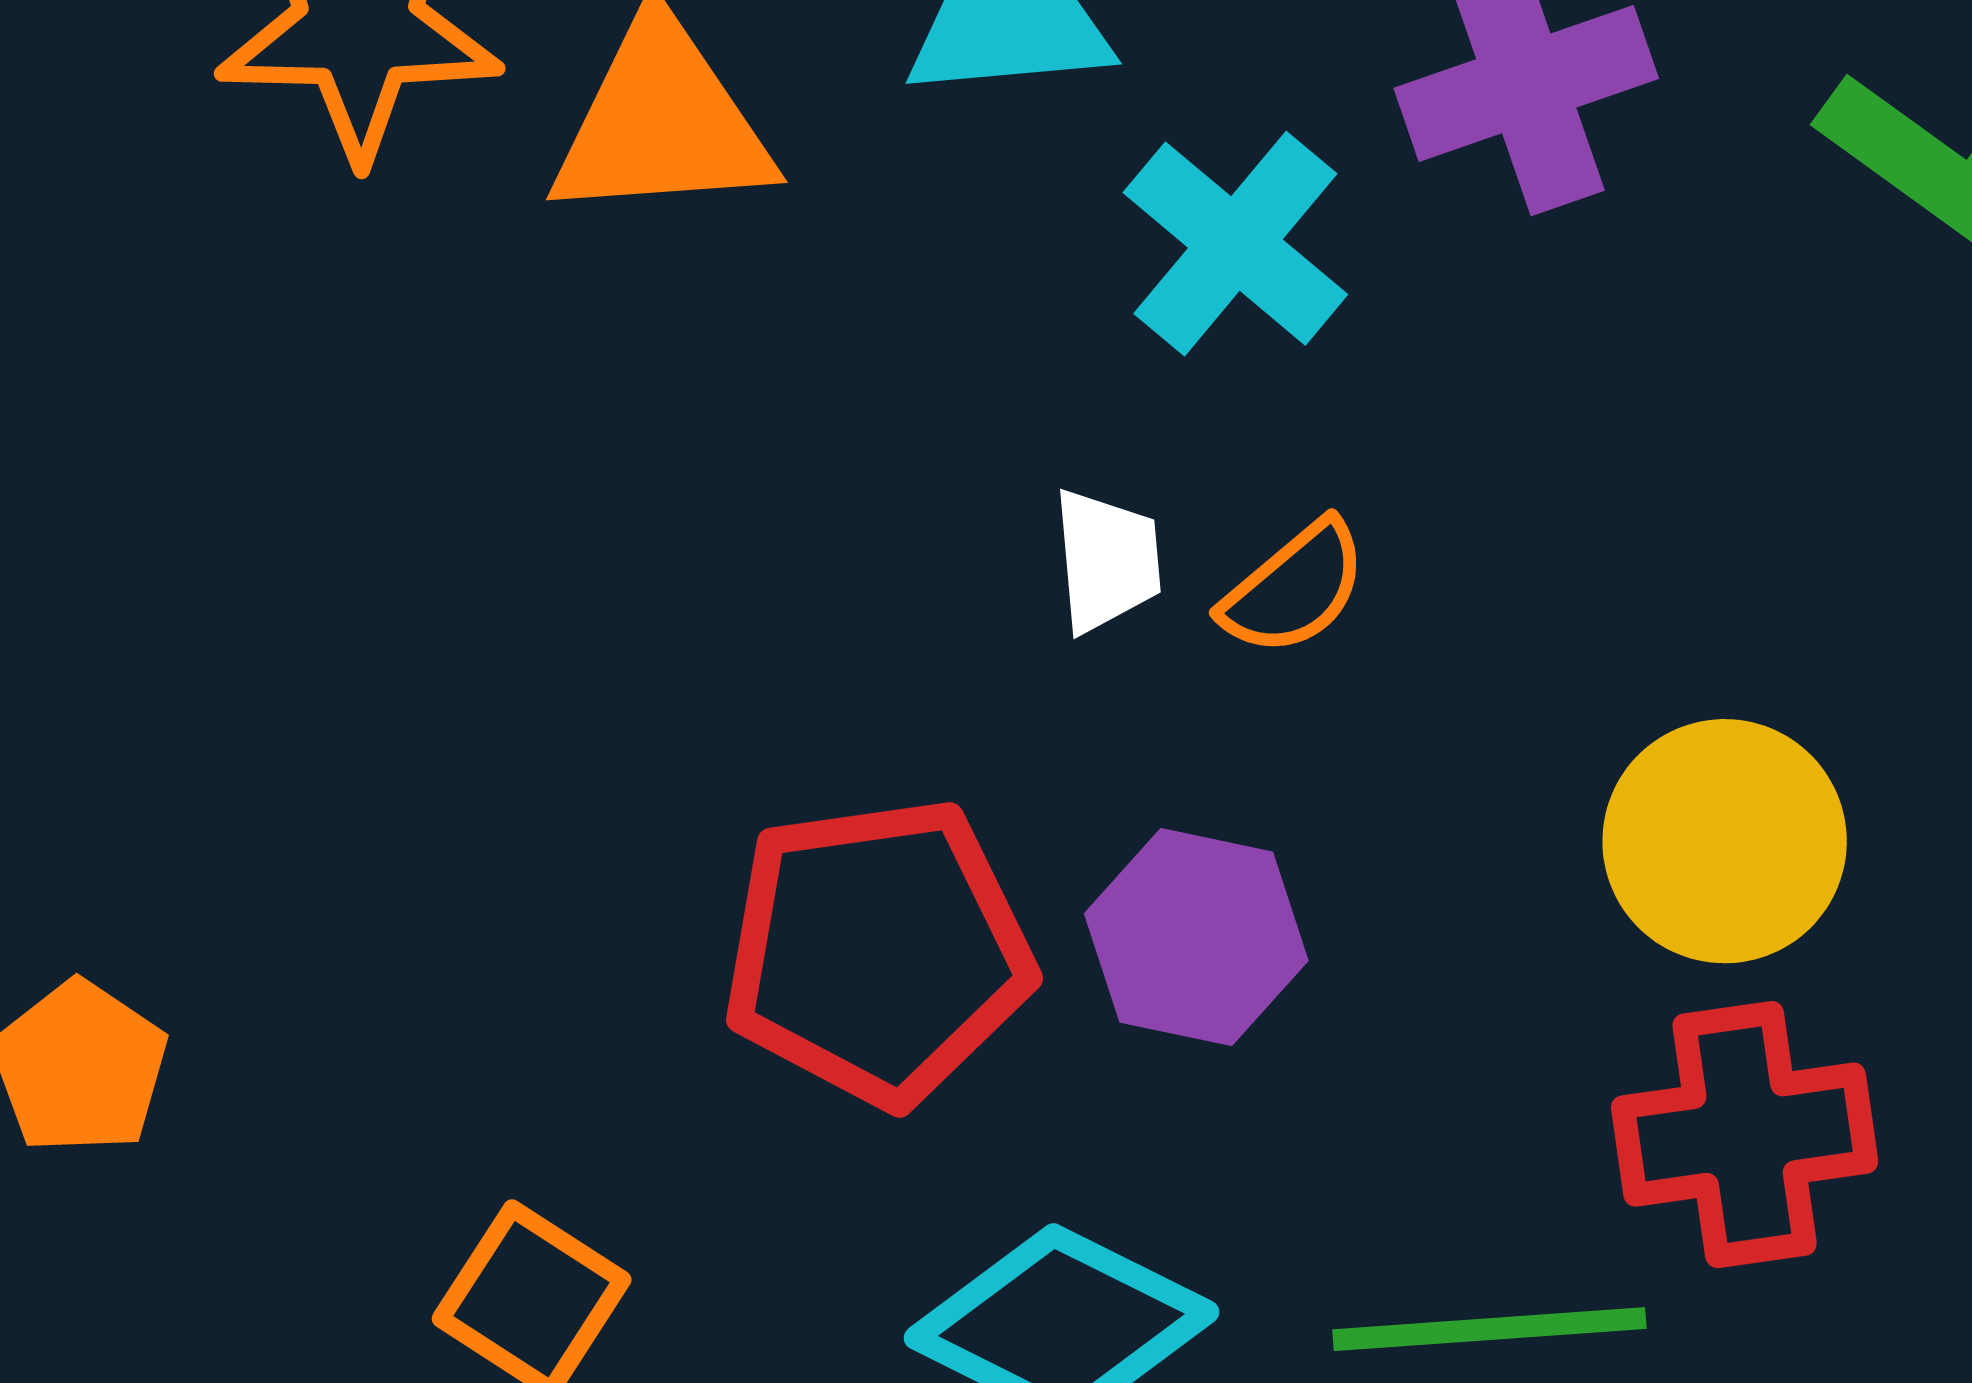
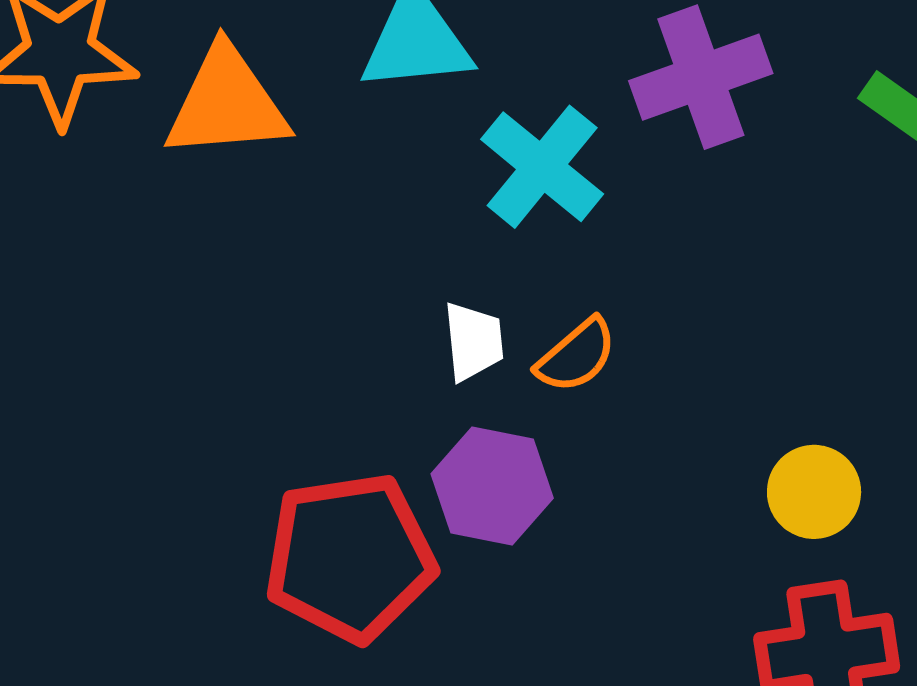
yellow circle: (1725, 841) -> (814, 492), size x0.7
purple hexagon: (1196, 937) -> (492, 486), moved

